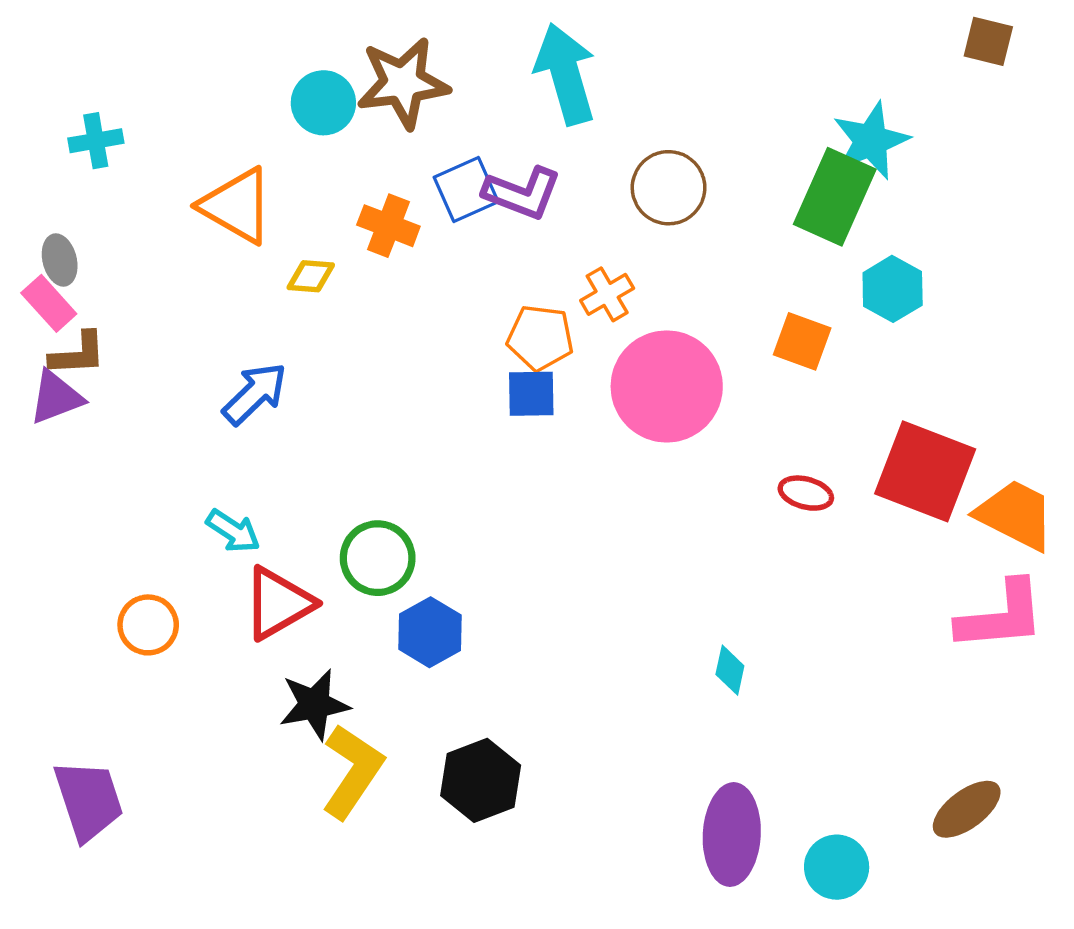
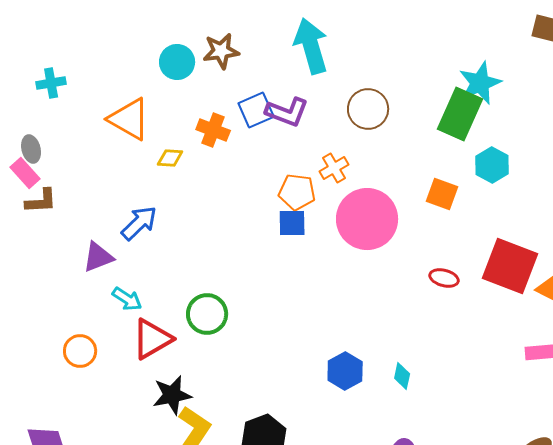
brown star: (403, 83) -> (221, 51), size x0.7
purple triangle: (56, 397) -> (98, 257), moved
blue hexagon: (430, 632) -> (345, 371), moved

